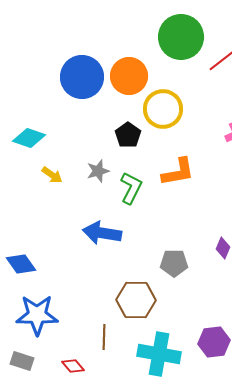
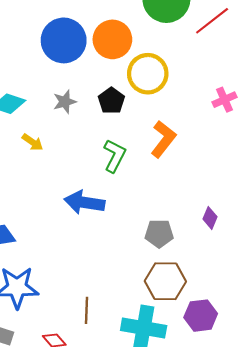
gray star: (98, 171) -> (65, 102), moved
orange L-shape: (178, 172) -> (163, 139), turned -42
brown hexagon: (136, 300) -> (165, 281), moved

